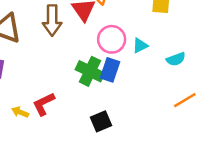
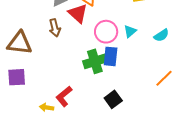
brown arrow: (52, 20) -> (55, 28), size x0.7
green cross: (90, 71) -> (95, 61), turned -30
orange line: (185, 100) -> (164, 78), moved

